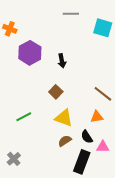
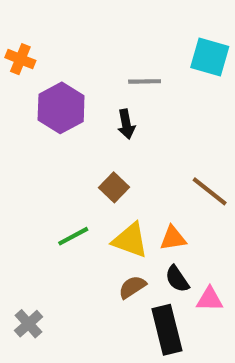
gray line: (71, 14) -> (145, 81), moved
green line: (24, 117) -> (73, 236), moved
orange triangle: (97, 117) -> (173, 238), moved
black rectangle: (82, 162) -> (167, 330), turned -35

